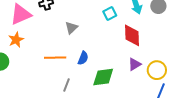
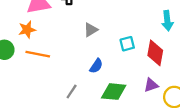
cyan square: (110, 14) -> (127, 44), moved
orange line: (55, 58) -> (38, 54), moved

